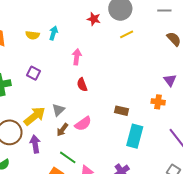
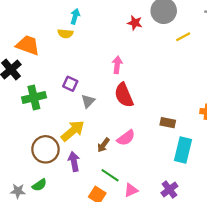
cyan arrow: (53, 33) -> (75, 16), moved
yellow line: (127, 34) -> (183, 37), moved
yellow semicircle: (33, 35) -> (65, 34), moved
red semicircle: (82, 85) -> (124, 95), size x1.6
gray triangle: (58, 110) -> (88, 101), moved

